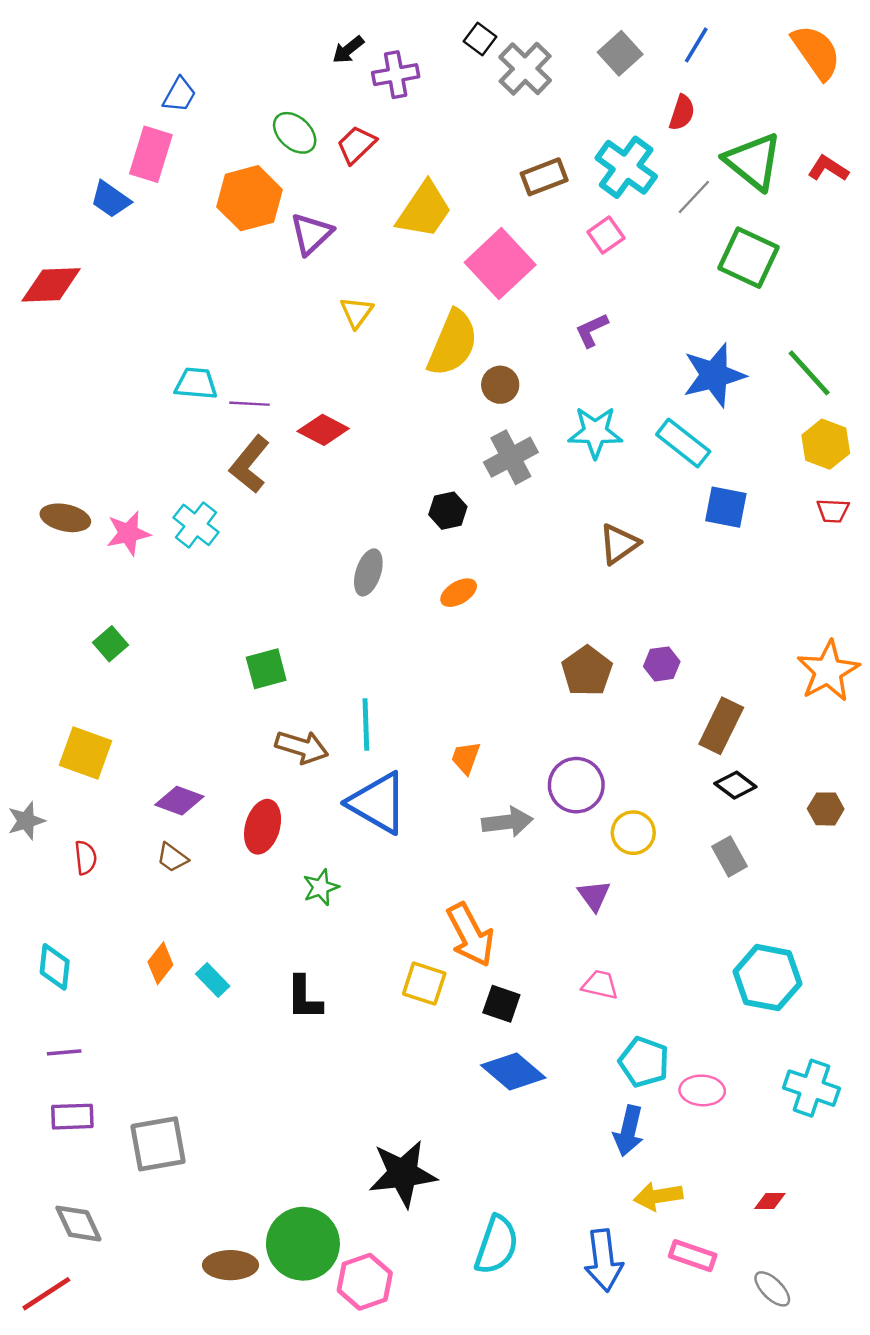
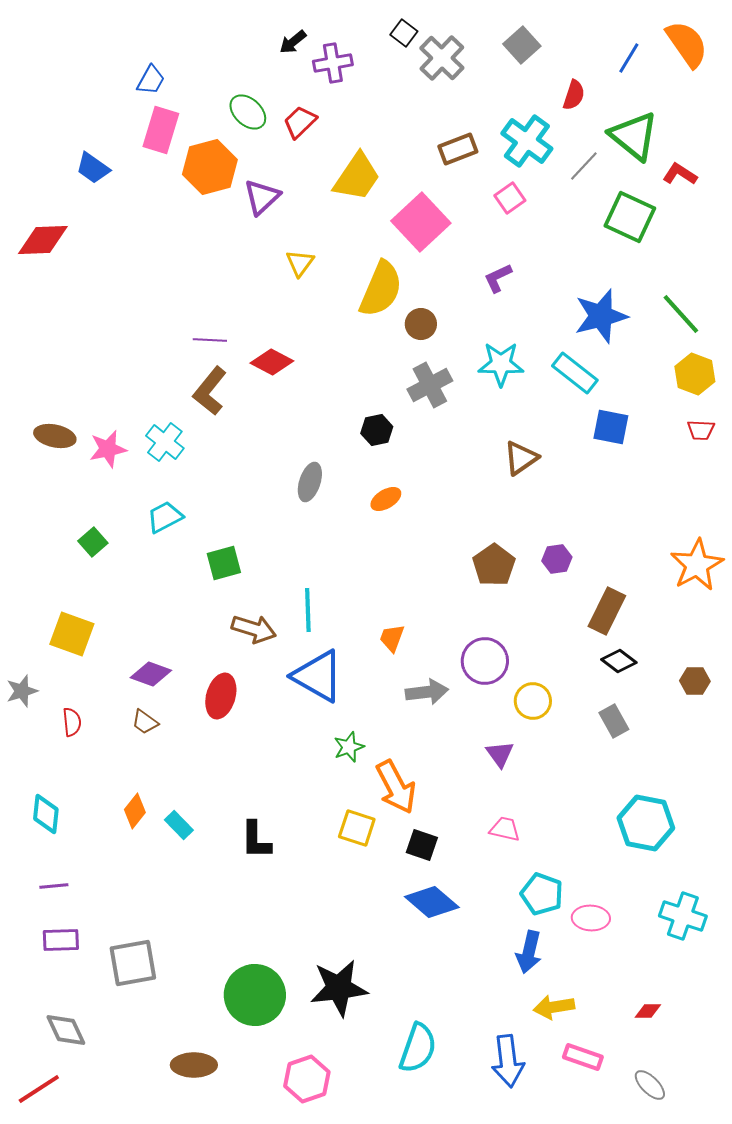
blue line: (696, 45) -> (629, 58), moved
pink rectangle: (151, 154) -> (161, 130), moved
red L-shape: (828, 168) -> (680, 174), moved
cyan trapezoid: (196, 384) -> (165, 517), moved, turned -33
green star: (321, 887) -> (349, 747), moved
green circle: (303, 1244) -> (255, 995), moved

